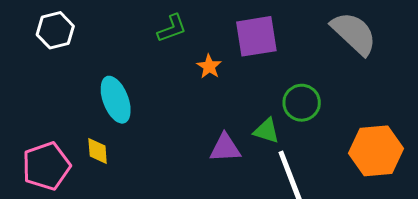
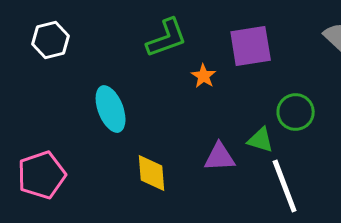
green L-shape: (172, 28) -> (167, 38), size x1.4
yellow diamond: (98, 151) -> (152, 173), moved, size x1.4

